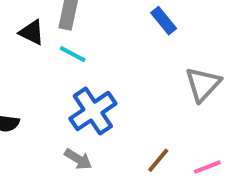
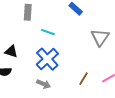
black triangle: (32, 32) -> (11, 51), moved
cyan line: (73, 54) -> (48, 32), moved

